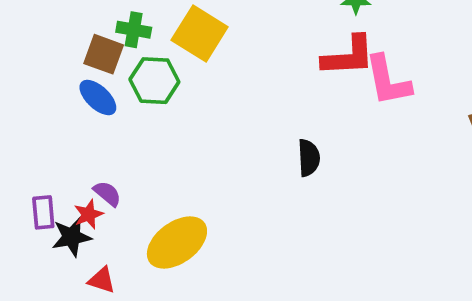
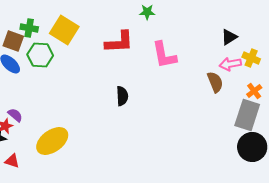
red L-shape: (348, 56) -> (119, 42), moved

